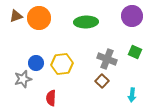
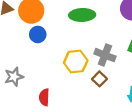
blue circle: (36, 63) -> (38, 34), moved
yellow hexagon: (62, 64) -> (76, 62), moved

